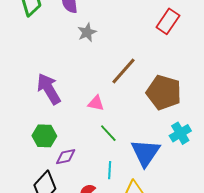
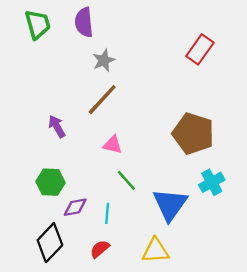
brown line: (124, 71) -> (102, 100), moved
purple arrow: (49, 89) -> (57, 126), size x0.6
cyan line: (110, 170) -> (107, 213), moved

